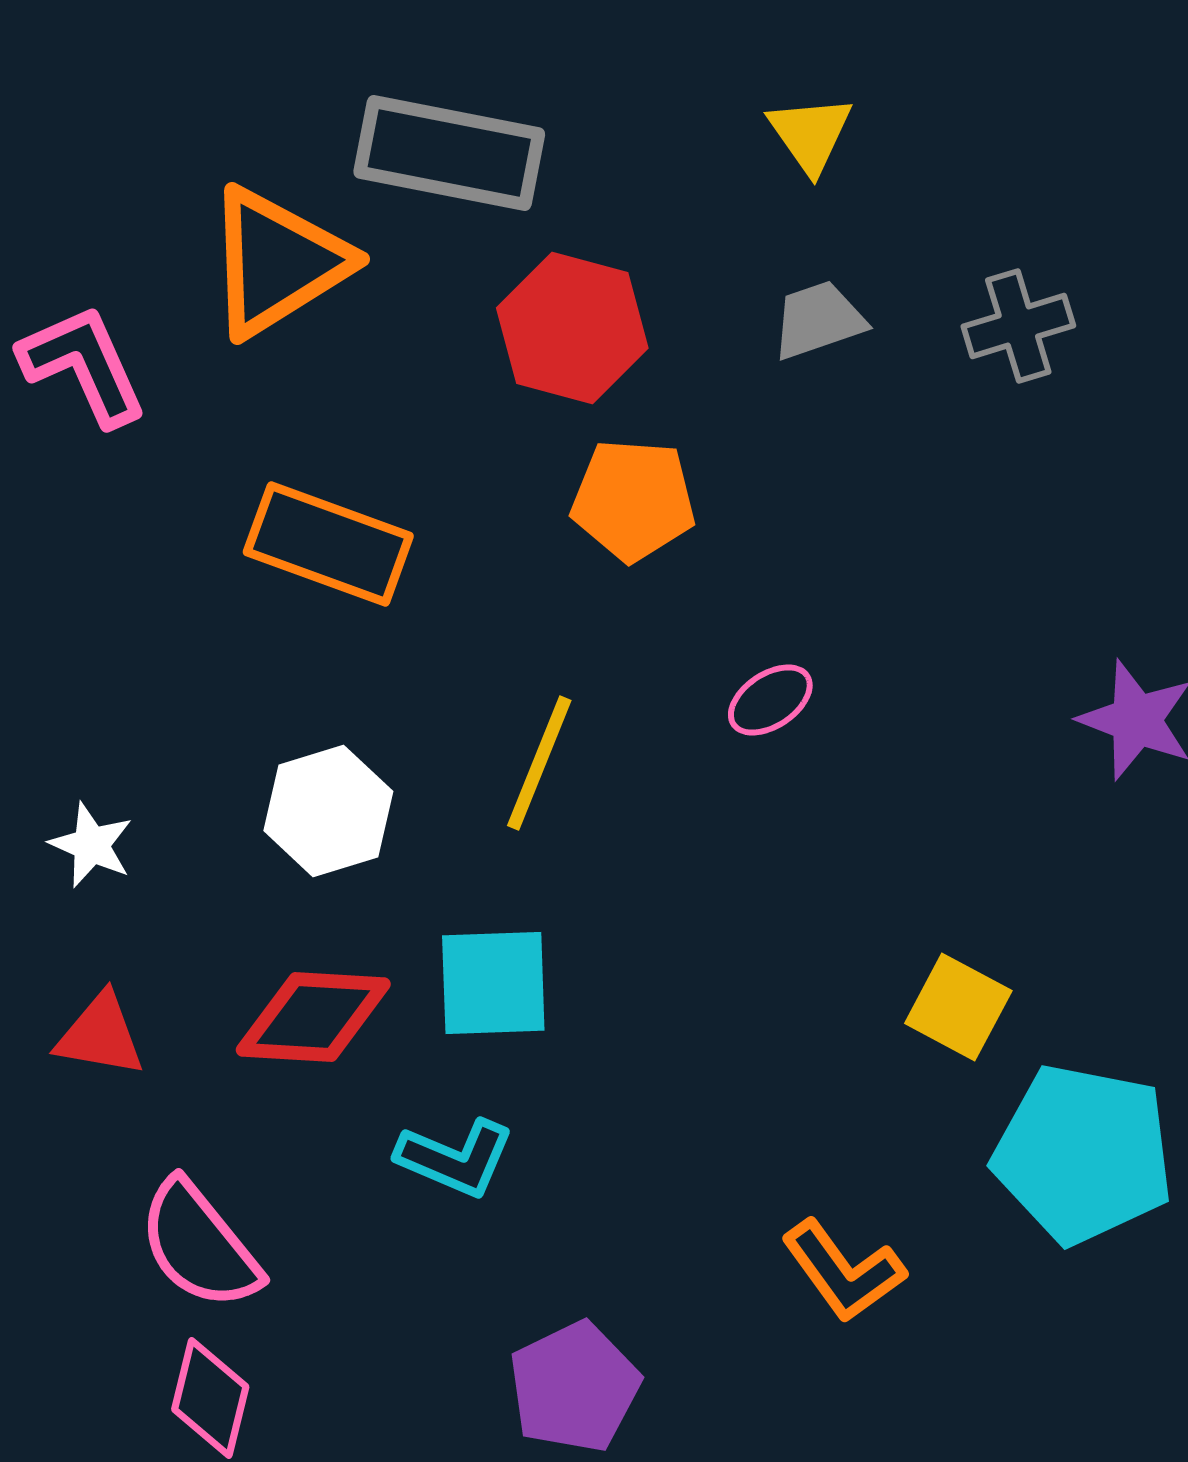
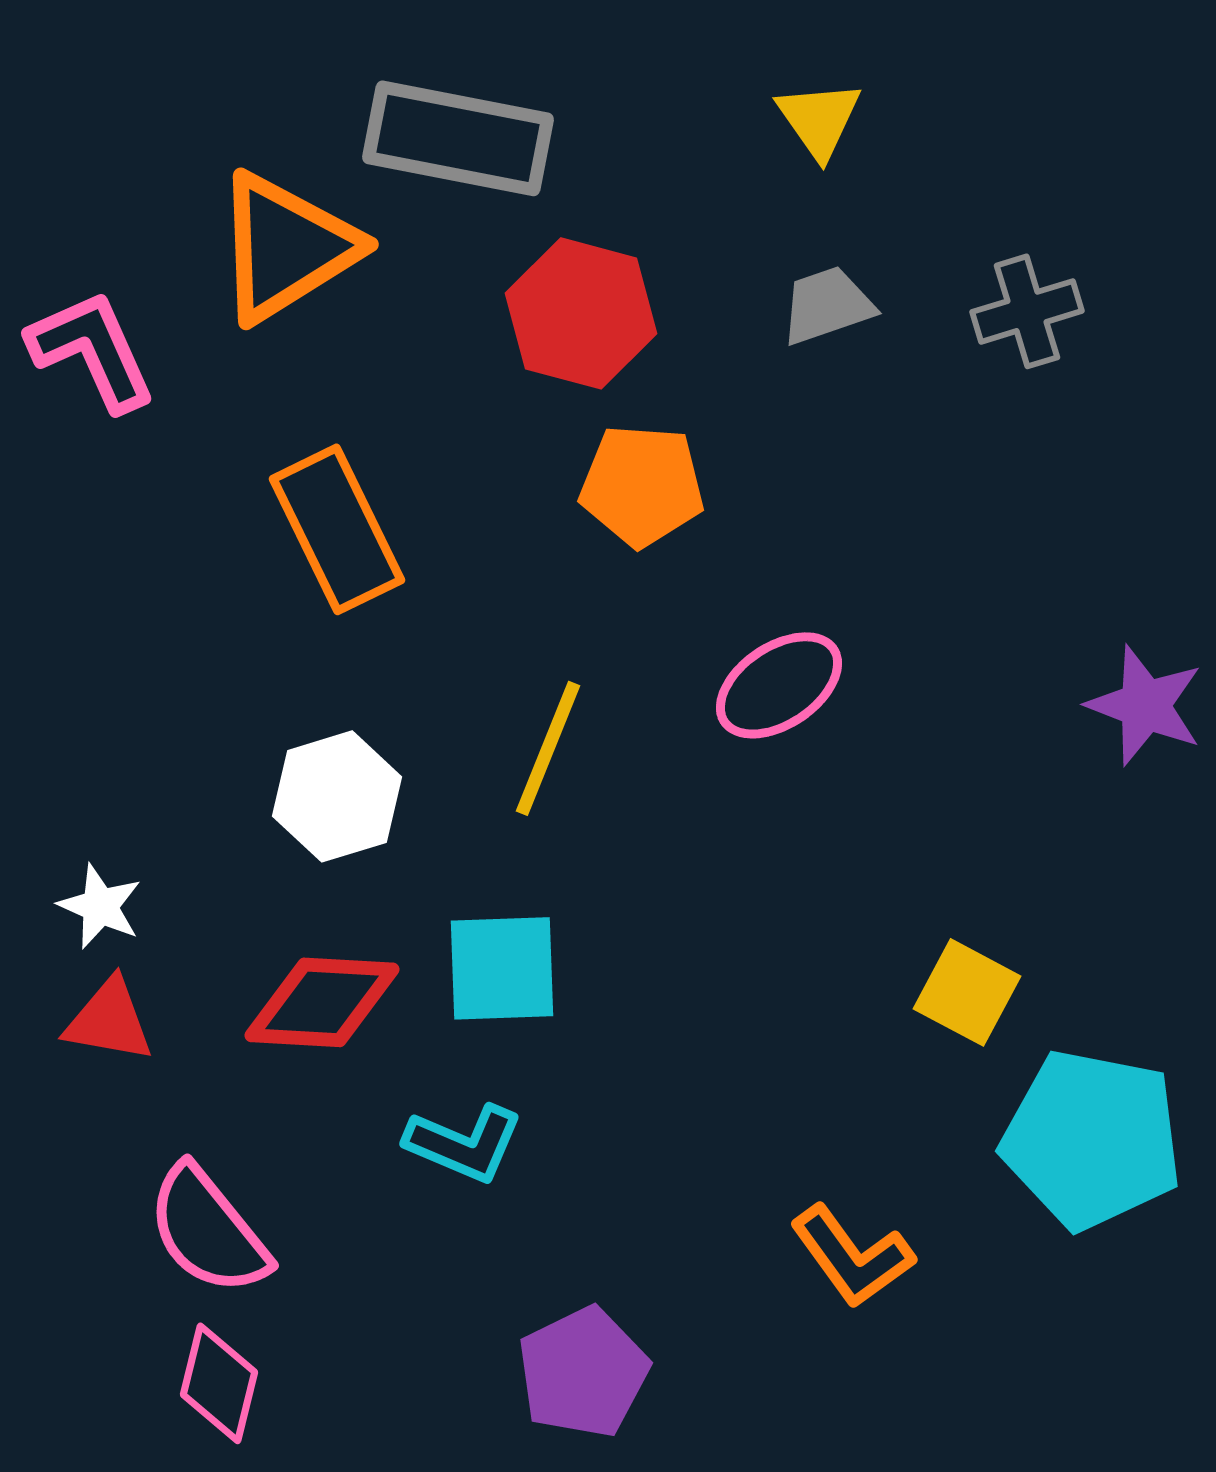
orange rectangle: (328, 544) -> (337, 529), turned 44
pink ellipse: (770, 700) -> (779, 685), size x1.5
white star: (91, 845) -> (100, 906), moved

